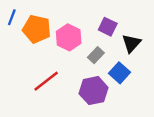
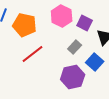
pink hexagon: (69, 37) -> (62, 16), moved
red line: (46, 81) -> (33, 54), moved

